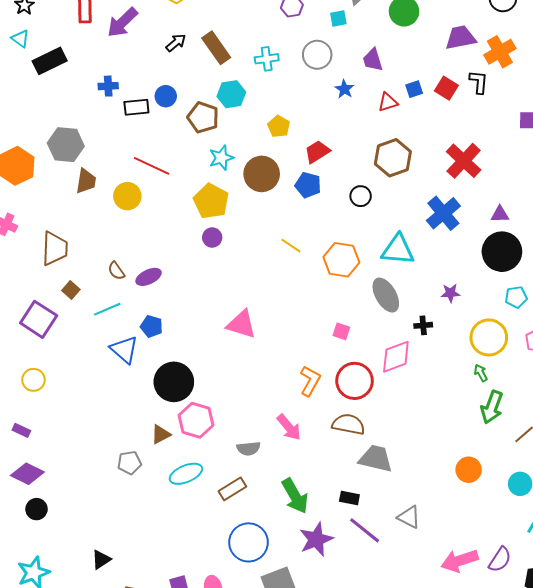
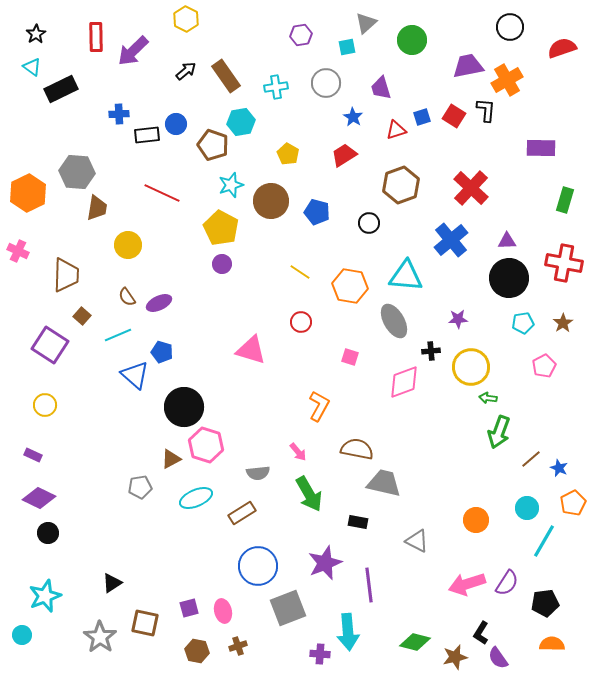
red trapezoid: (317, 152) -> (344, 155), moved
yellow circle: (127, 196) -> (128, 245), moved
yellow circle: (489, 337) -> (471, 367), moved
green arrow: (481, 373) -> (488, 398), turned -54
red circle: (355, 381) -> (301, 322), moved, size x0.6
pink arrow: (289, 427) -> (298, 452), size x0.7
orange circle: (469, 470) -> (476, 520), moved
green arrow: (295, 496) -> (309, 494), moved
purple line: (365, 530) -> (369, 585), moved, turned 44

